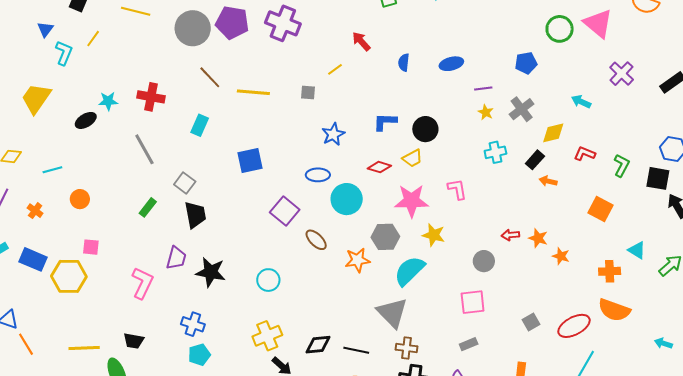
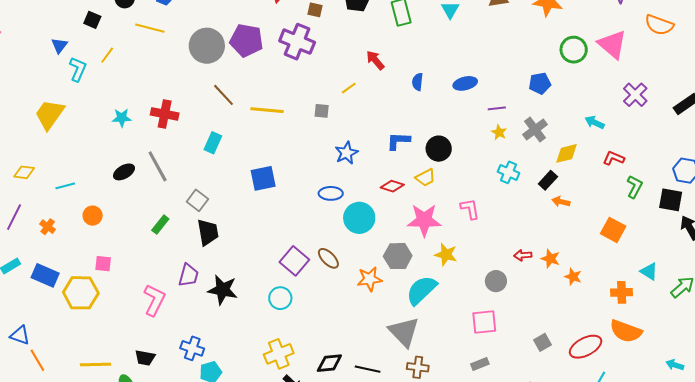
black ellipse: (86, 120) -> (124, 172), moved
cyan cross: (495, 152) -> (509, 172), turned 35
red L-shape: (585, 154) -> (614, 158), moved
purple square: (285, 211) -> (294, 261), moved
blue cross: (193, 324) -> (192, 348), moved

